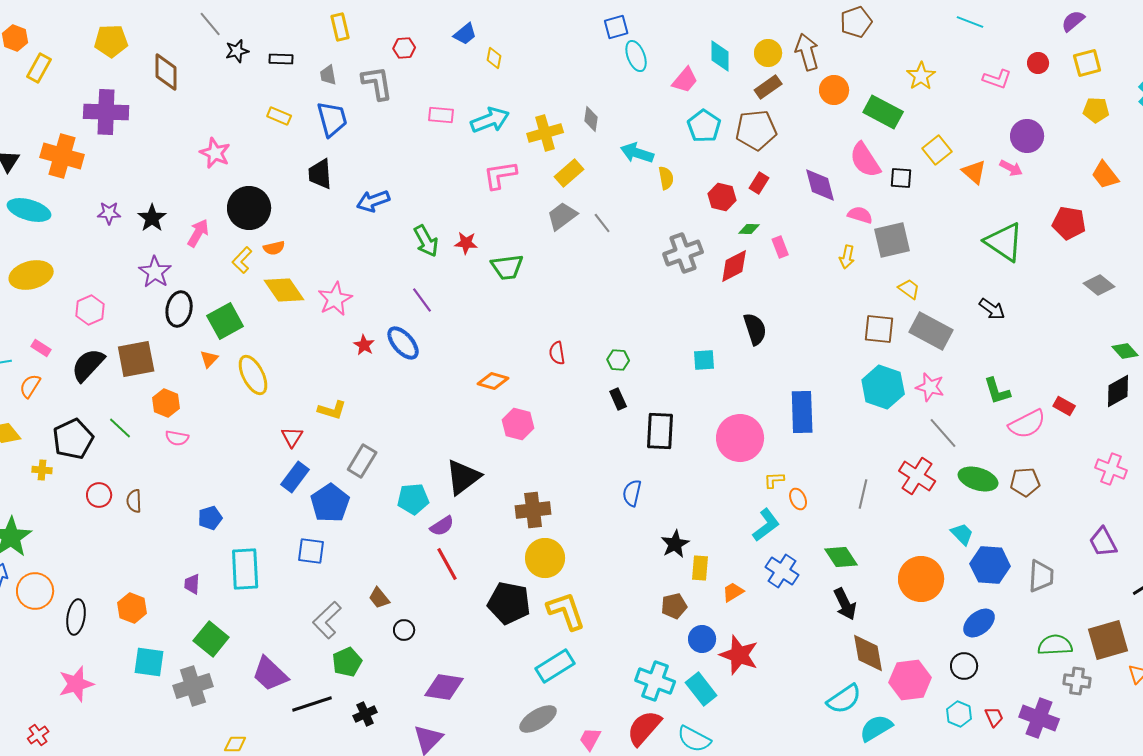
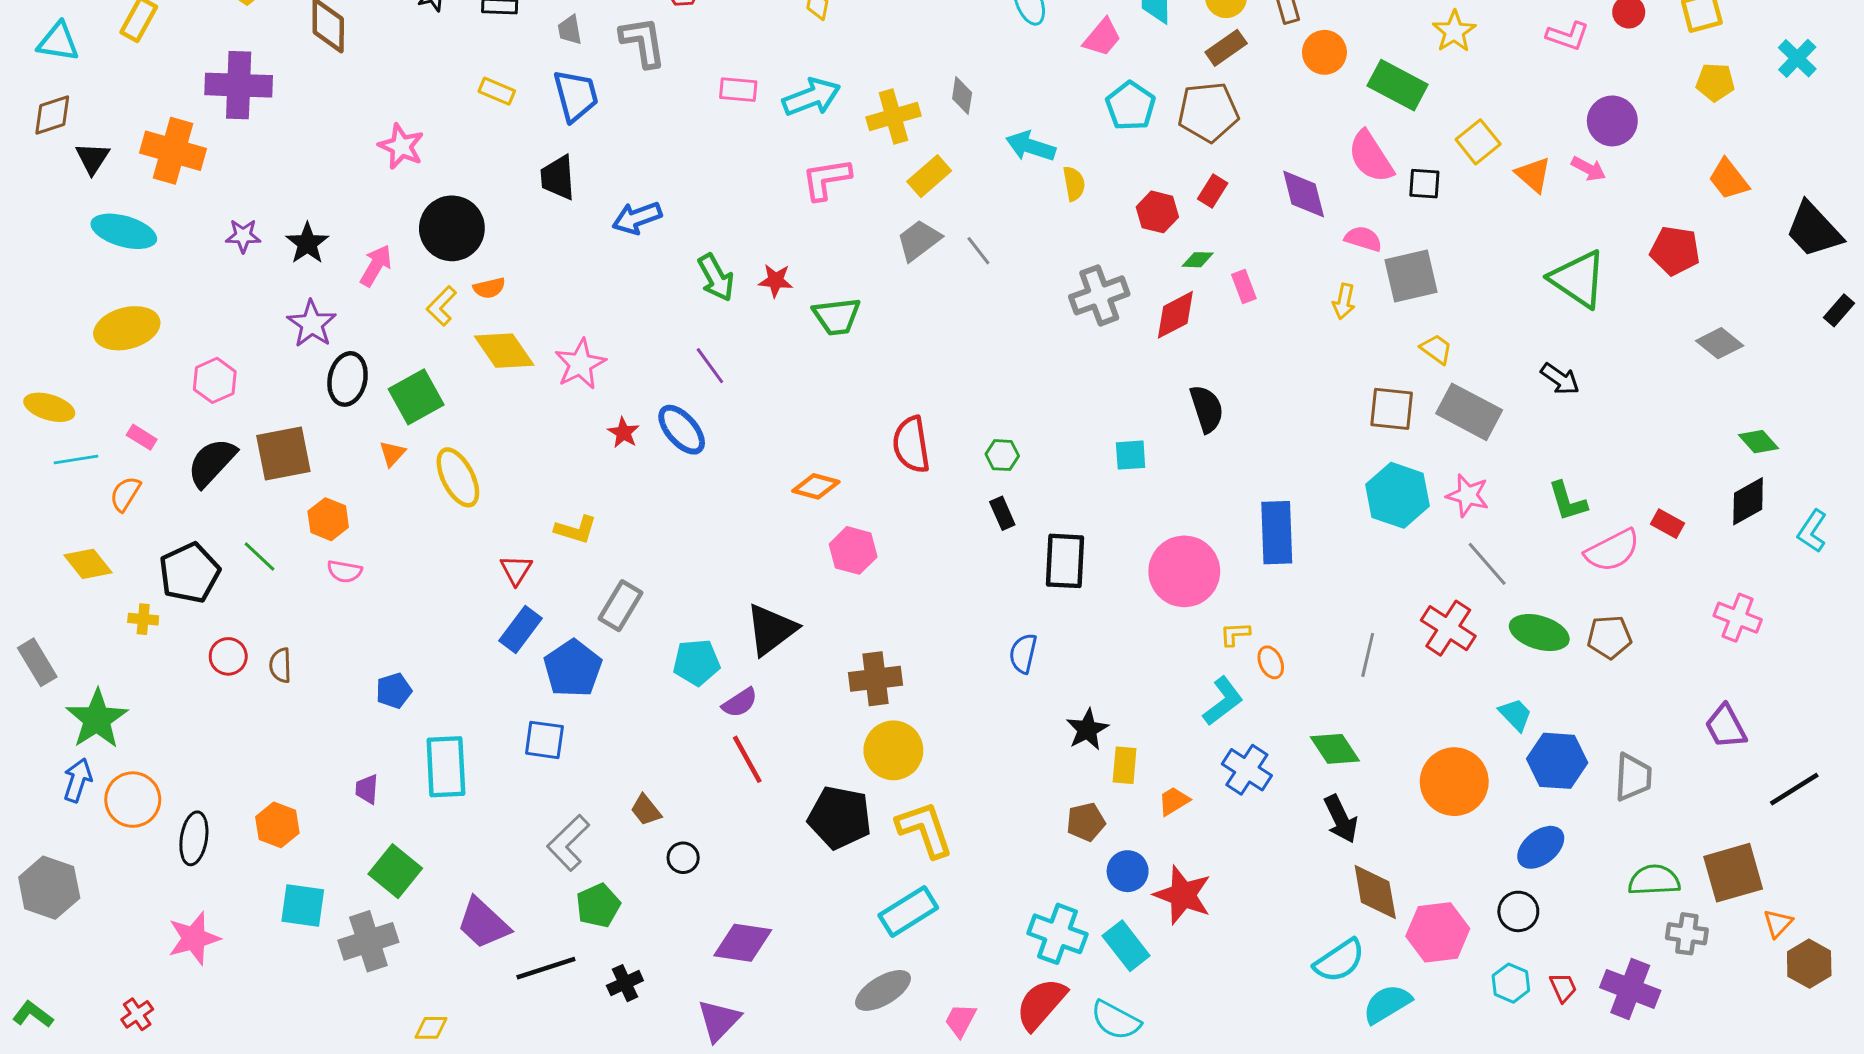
red semicircle: (557, 353) -> (911, 445), size x1.6

